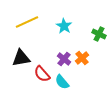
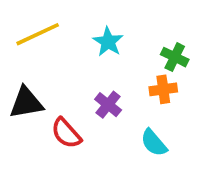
orange cross: (82, 58) -> (163, 89), moved, turned 32
cyan semicircle: (62, 82) -> (154, 143), moved

